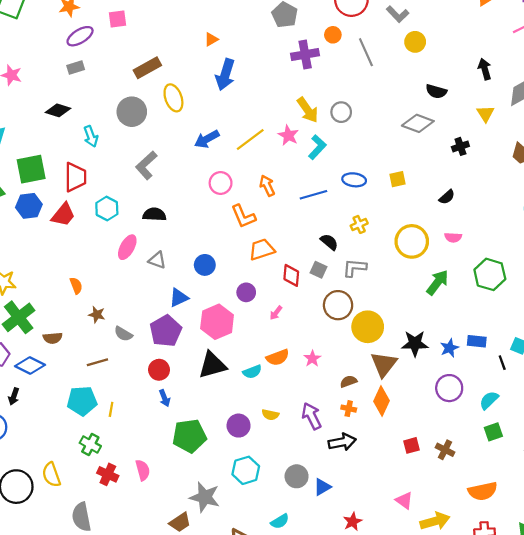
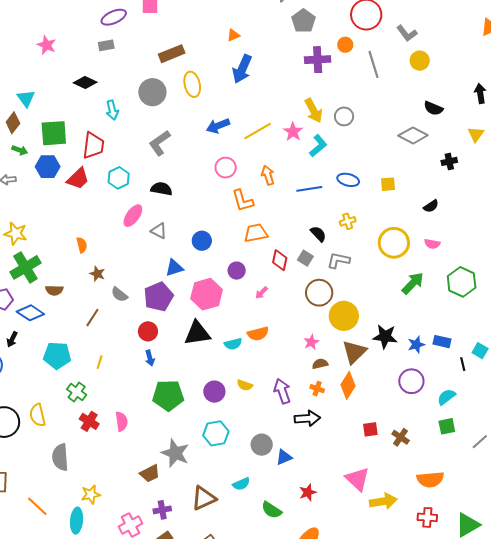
pink star: (312, 359) -> (311, 342), moved
brown line: (97, 362) -> (92, 318), turned -48
cyan pentagon: (82, 401) -> (57, 355), moved
pink triangle: (404, 501) -> (357, 479), size x1.5

